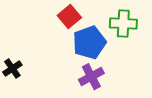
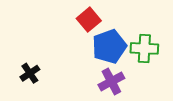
green cross: (123, 24) -> (144, 48), moved

